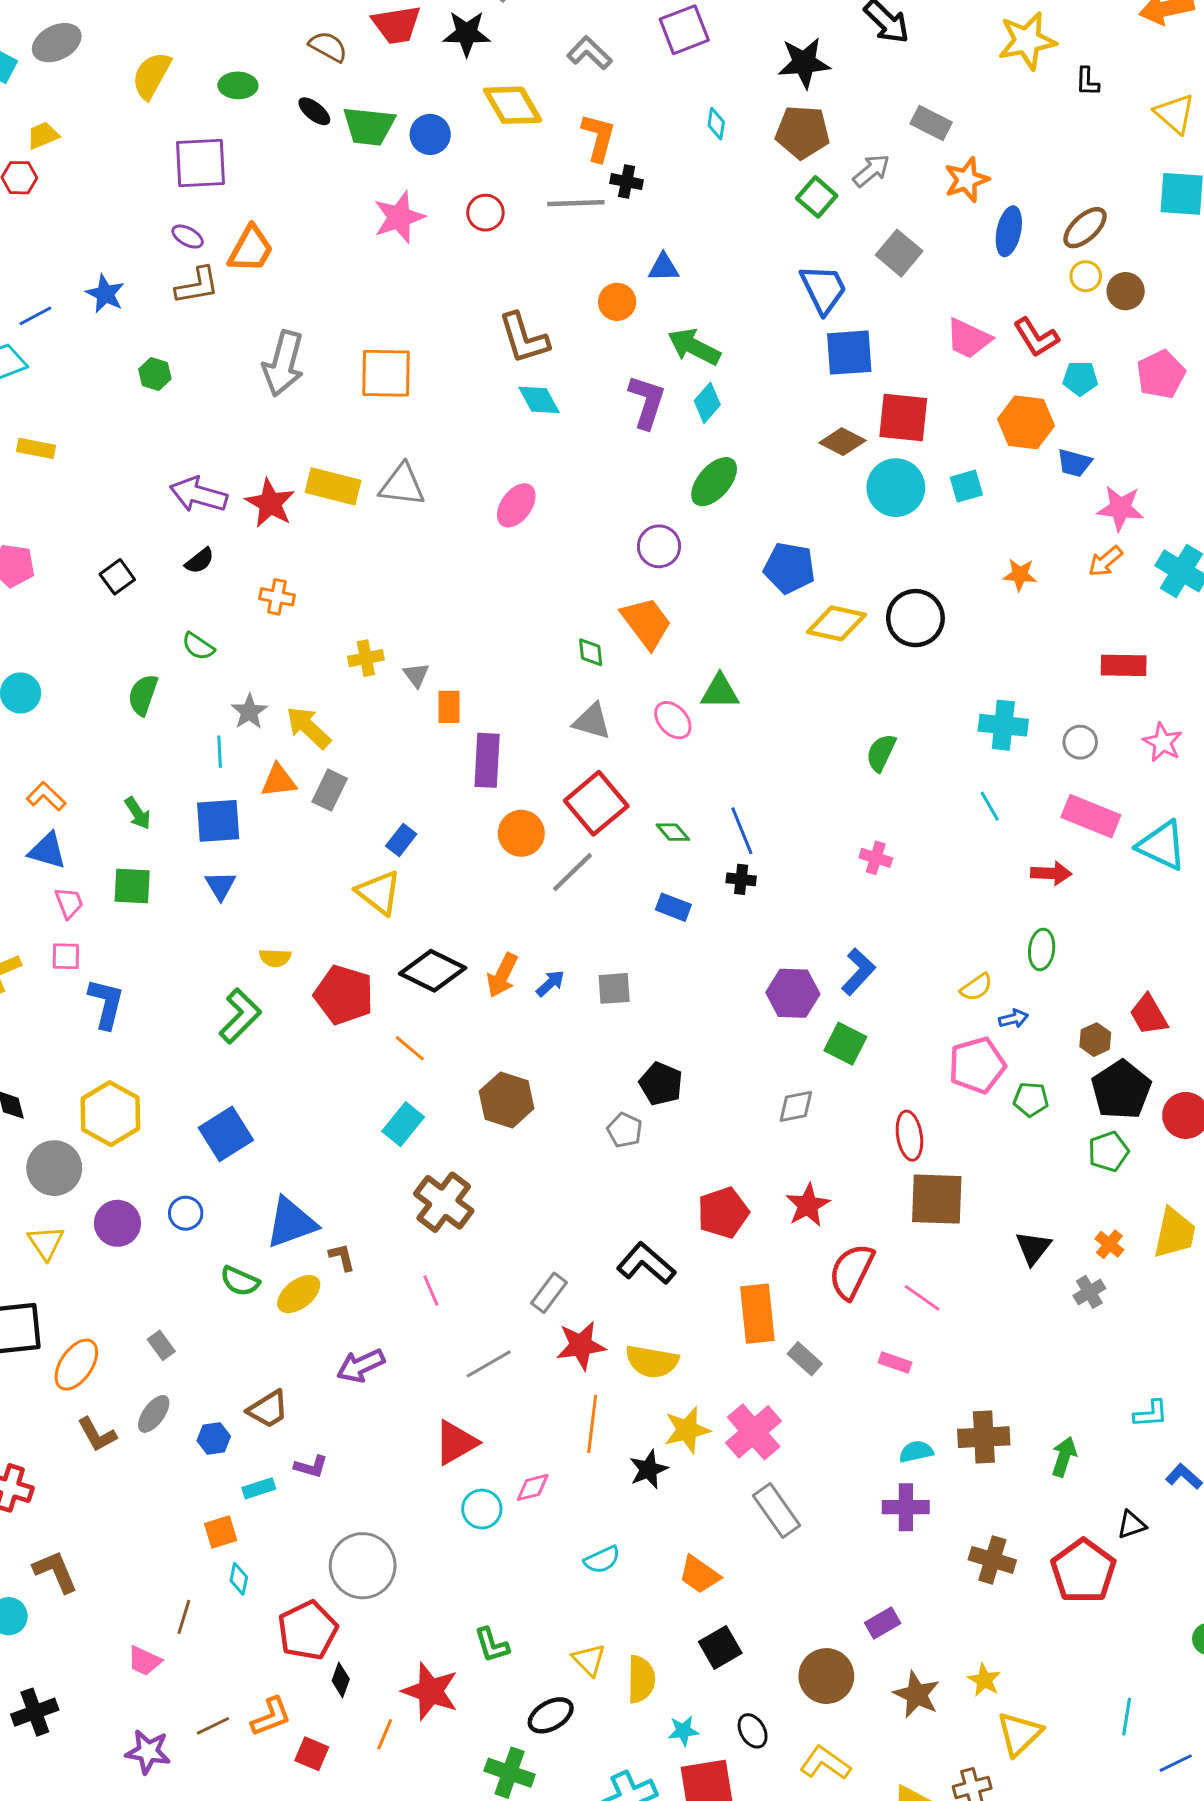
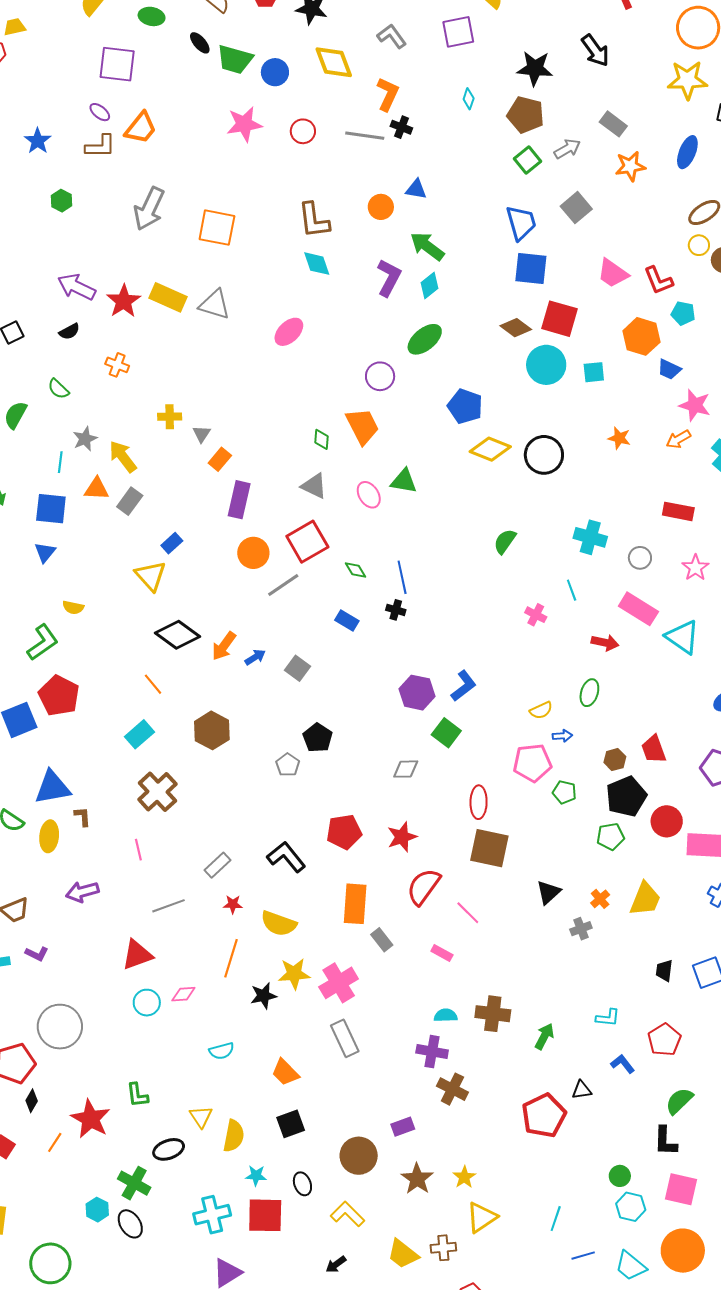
blue ellipse: (1009, 231) -> (687, 152), moved
orange rectangle: (449, 707) -> (220, 459), turned 30
pink cross: (876, 858) -> (536, 615), moved
gray square: (614, 988) -> (297, 668), turned 30
red pentagon: (344, 995) -> (59, 696), moved
yellow ellipse: (299, 1294) -> (49, 836), turned -56
red star: (581, 1345) -> (233, 904), size x0.6
brown cross: (992, 1560) -> (452, 1089), moved

